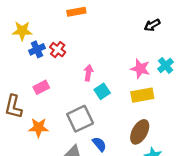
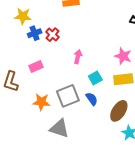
cyan square: (102, 91) -> (95, 78), moved
orange star: (39, 128) -> (41, 102), moved
blue semicircle: (99, 144) -> (92, 99), moved

